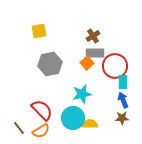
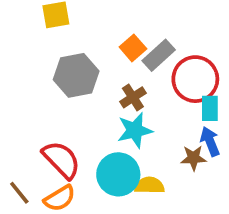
brown cross: (93, 36) -> (133, 97), moved
gray rectangle: (95, 53) -> (159, 55), turned -42
orange square: (87, 63) -> (133, 48), moved
brown star: (122, 118) -> (193, 158), moved

